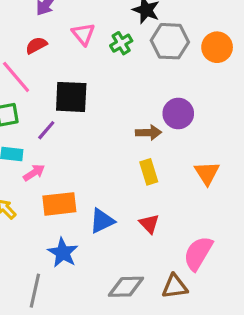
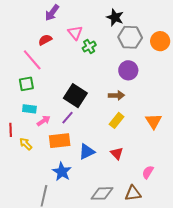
green cross: (121, 43) -> (89, 47), moved
black square: (71, 97) -> (75, 96), moved, turned 30
purple circle: (178, 113) -> (128, 70), moved
purple line: (46, 130) -> (68, 118), moved
yellow rectangle: (149, 172) -> (117, 120), turned 56
pink semicircle: (198, 253) -> (148, 172), size x0.6

